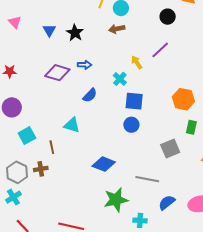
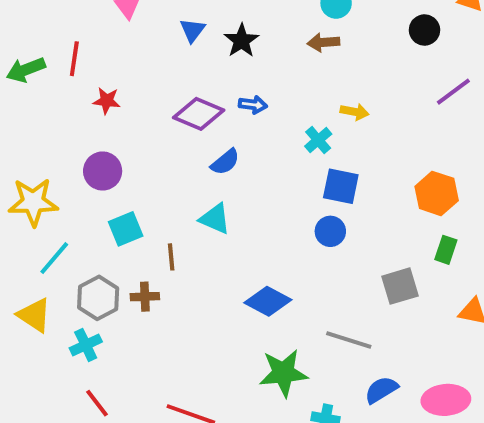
purple line: (160, 50) -> (453, 92), moved
yellow arrow: (137, 62) -> (354, 112), turned 128
blue semicircle: (90, 95) -> (225, 162), moved

